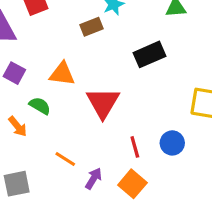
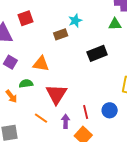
red triangle: (103, 103) -> (56, 94), moved
green semicircle: (40, 106) -> (26, 84), turned -40
purple arrow: (94, 179) -> (66, 121), moved, turned -32

